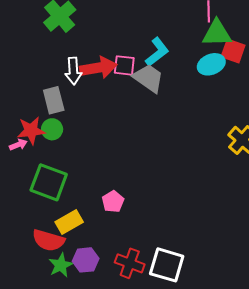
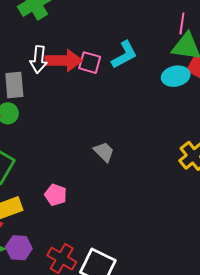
gray trapezoid: (148, 78) -> (104, 152), moved, size x0.7
pink pentagon: (113, 202) -> (56, 195), turned -30

